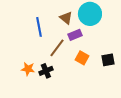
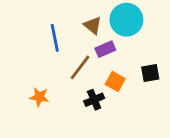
black square: (108, 60) -> (150, 73), moved
black cross: (46, 71) -> (94, 100), moved

